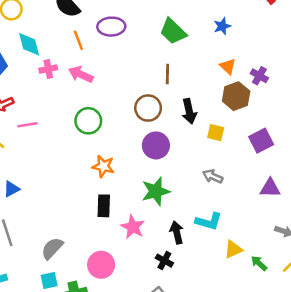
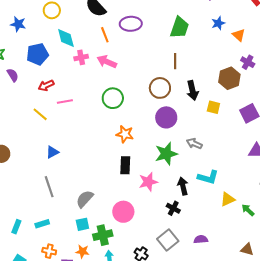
green trapezoid: (173, 31) -> (179, 27), turned -115
orange triangle: (228, 66) -> (239, 35), moved
gray arrow: (213, 176) -> (194, 144), moved
pink star: (133, 227) -> (148, 182), turned 30

